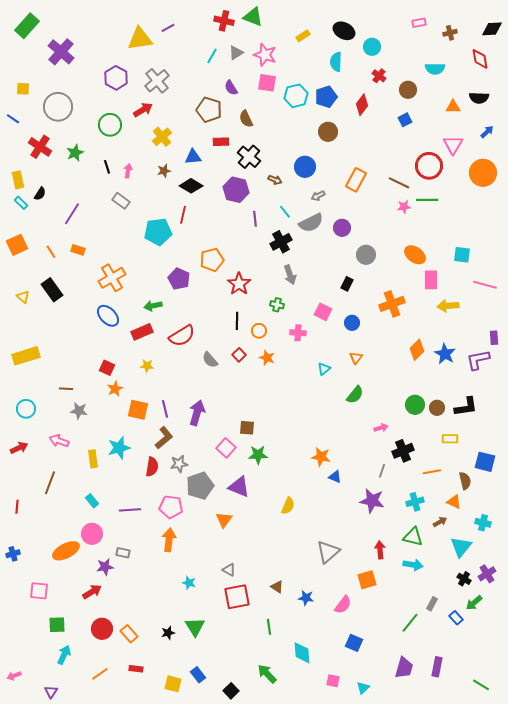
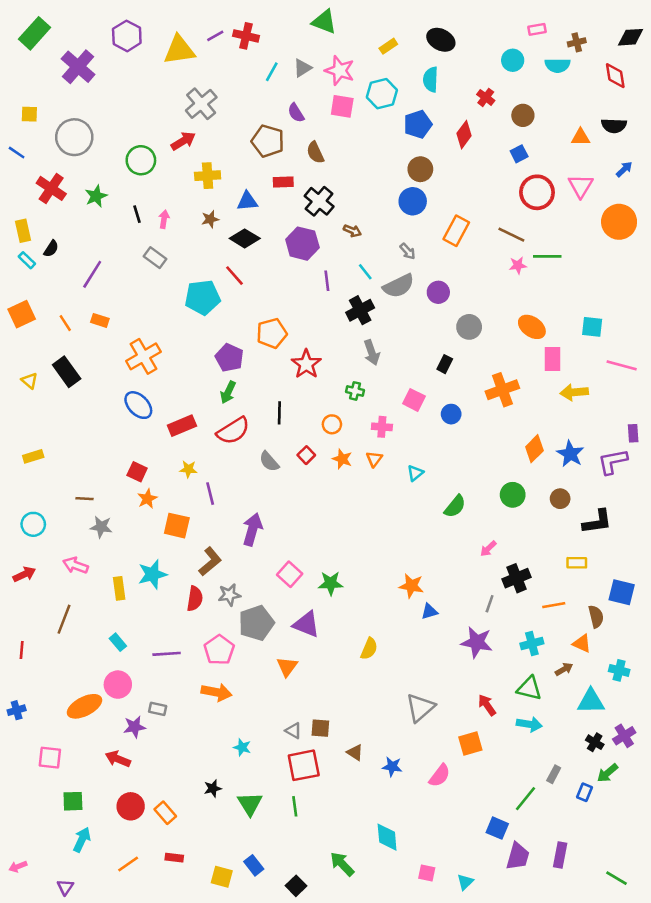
red cross: (224, 21) -> (246, 36), moved
cyan circle: (372, 47) -> (513, 60), moved
cyan semicircle: (435, 69) -> (558, 65), moved
purple hexagon: (116, 78) -> (127, 36), moved
cyan hexagon: (296, 96) -> (382, 94), moved
yellow cross: (162, 137) -> (208, 176), turned 36
red circle: (429, 166) -> (537, 192), moved
blue circle: (305, 167) -> (413, 201), moved
gray arrow: (318, 196) -> (408, 251), turned -104
red line: (183, 215) -> (234, 276), turned -54
green arrow: (153, 306) -> (228, 392), moved, turned -54
black line: (237, 321) -> (279, 413), moved
yellow rectangle: (26, 356) -> (33, 456), size x0.6
orange triangle: (356, 358) -> (374, 459), moved
green circle: (415, 405) -> (513, 495), moved
brown circle: (437, 408) -> (560, 499), moved
purple line: (165, 409) -> (210, 494), moved
brown square: (247, 428) -> (320, 728), moved
pink arrow: (381, 428) -> (488, 549), turned 152
blue triangle: (335, 477) -> (429, 611), turned -40
pink pentagon: (171, 507) -> (219, 650), turned 30
orange arrow: (169, 540) -> (217, 692), turned 95
cyan triangle: (461, 547) -> (591, 701), turned 50
red arrow: (380, 550) -> (487, 705), turned -30
red arrow: (92, 592) -> (118, 759), turned -126
blue rectangle: (456, 618) -> (584, 792), turned 64
green line: (269, 627) -> (295, 806), moved
black star: (168, 633) -> (213, 788), moved
blue square: (354, 643) -> (497, 828), moved

